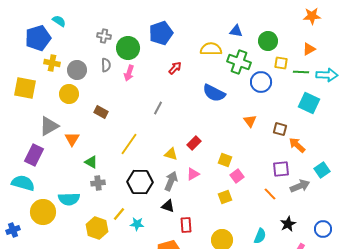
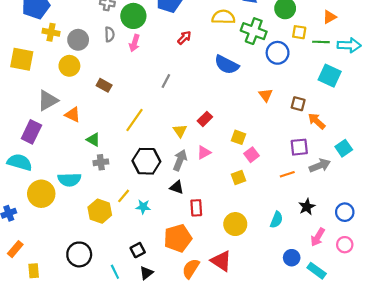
orange triangle: (72, 139) -> (73, 115), turned -35
yellow triangle: (171, 154) -> (180, 131), turned 40
orange line: (270, 194) -> (287, 174), turned -64

